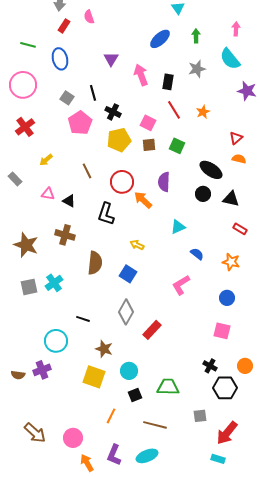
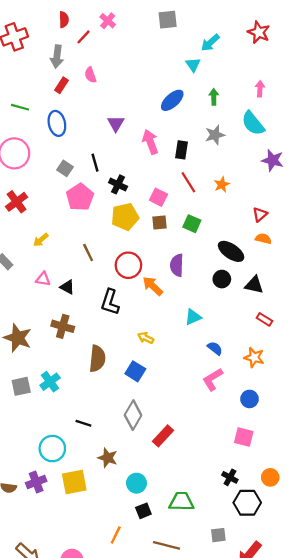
pink L-shape: (181, 285) -> (213, 379), moved
yellow square: (94, 377) -> (74, 482), moved, turned -30

